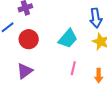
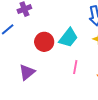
red circle: (29, 39) -> (44, 42), moved

